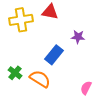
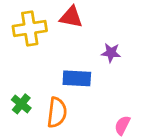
blue rectangle: (54, 55) -> (77, 78), turned 54
orange semicircle: (40, 79) -> (57, 112), turned 65

